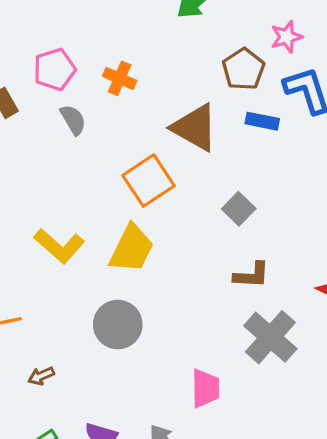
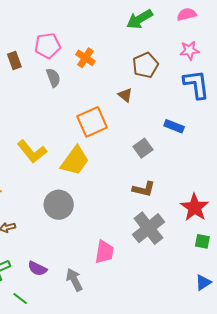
brown pentagon: (243, 69) -> (145, 65), moved
blue rectangle: (262, 121) -> (174, 126), moved
brown triangle: (195, 128) -> (125, 95), size x0.5

